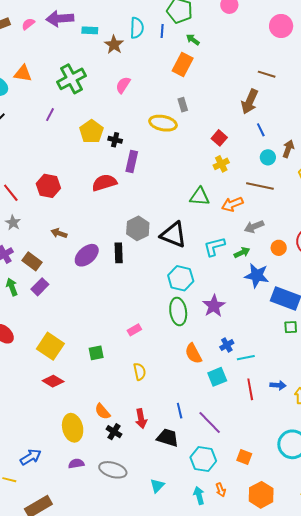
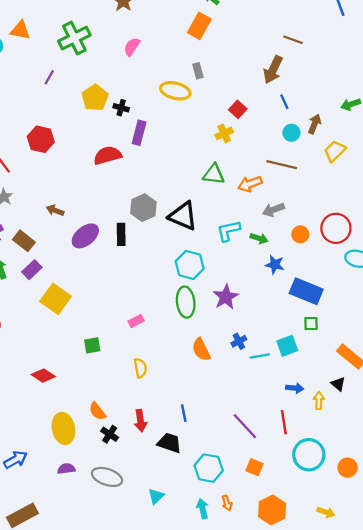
yellow cross: (221, 164) -> (224, 133), moved
red hexagon: (48, 186) -> (41, 139), moved
green arrow: (242, 253) -> (259, 238), turned 42
blue star: (257, 276) -> (275, 265), size x0.7
yellow square: (50, 346) -> (56, 299), moved
cyan square: (217, 377) -> (287, 346), moved
red line: (250, 389) -> (284, 422), moved
purple line: (210, 422) -> (245, 426), moved

